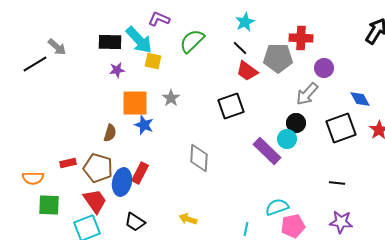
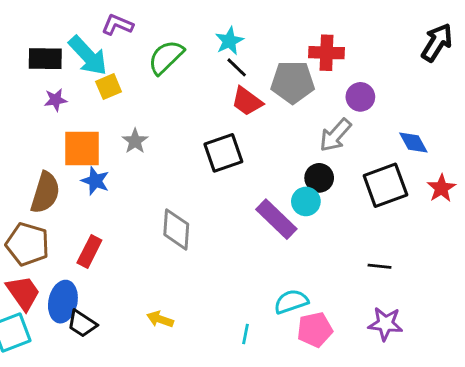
cyan star: (245, 22) -> (229, 41), moved
yellow square: (153, 61) -> (109, 87), turned -36
brown semicircle: (110, 133) -> (45, 193), size x1.6
blue ellipse: (122, 182) -> (63, 302), moved

